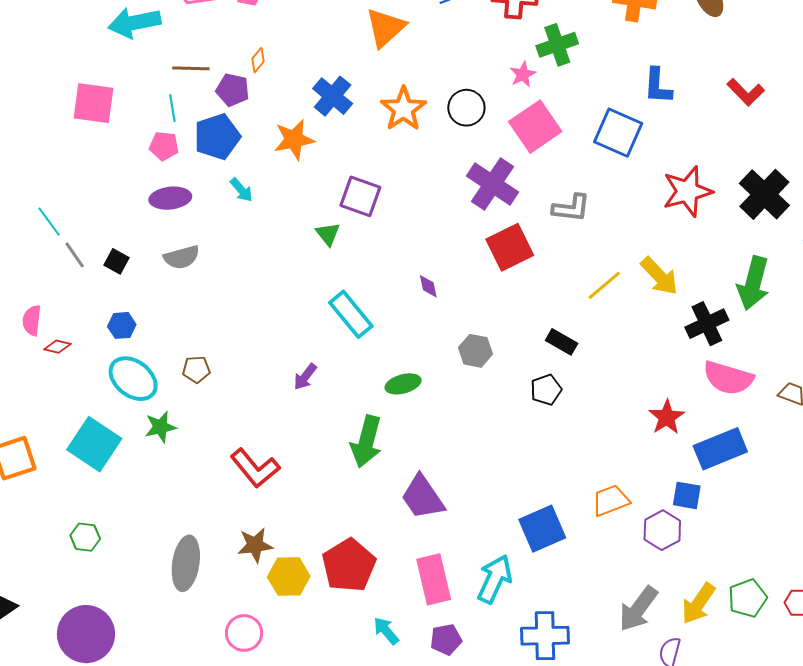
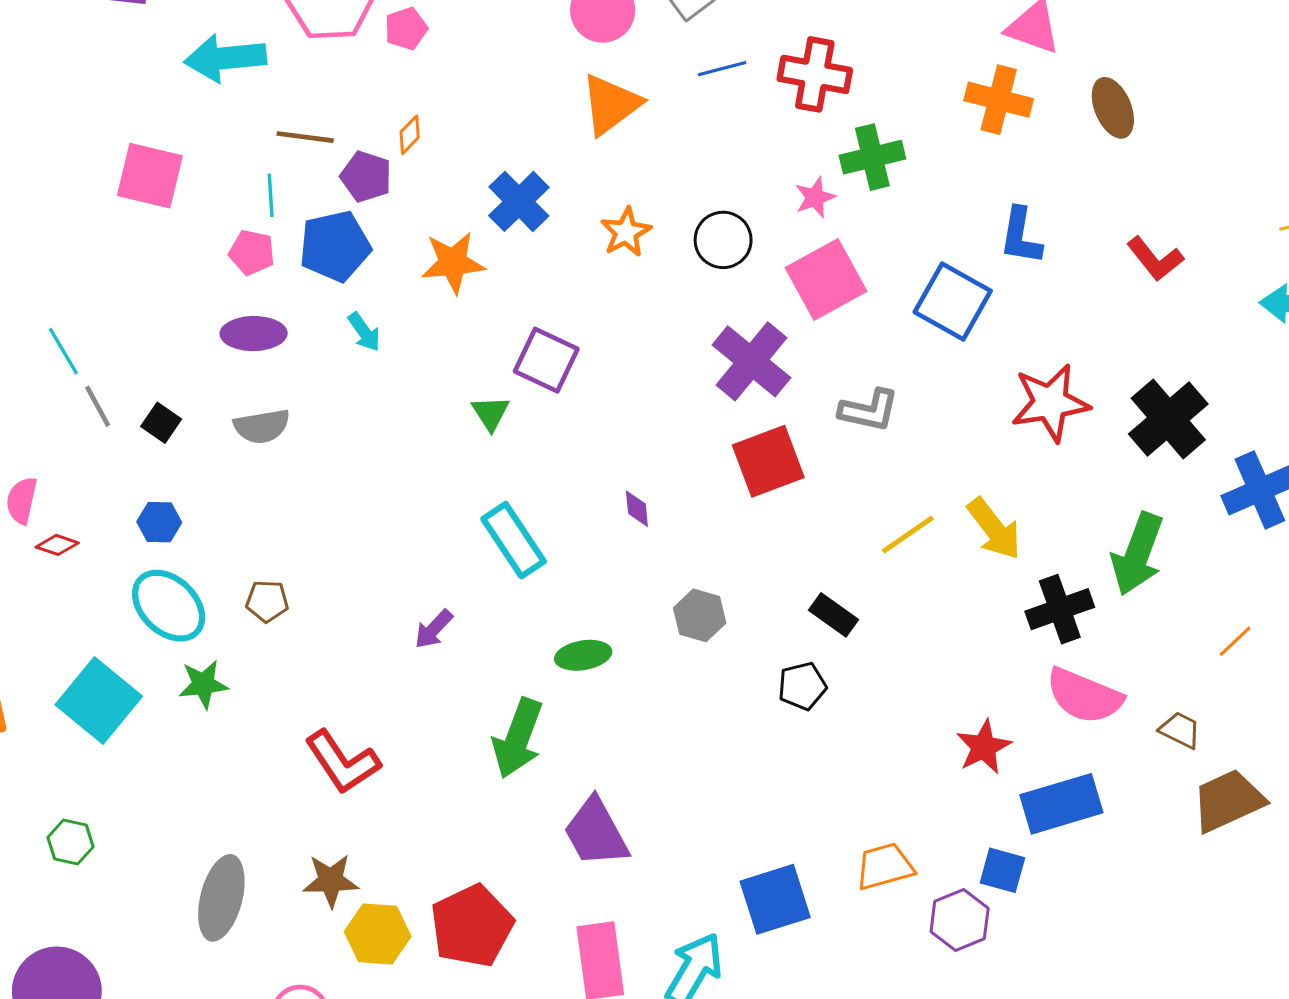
orange star: (403, 109) -> (626, 232), size x0.7

